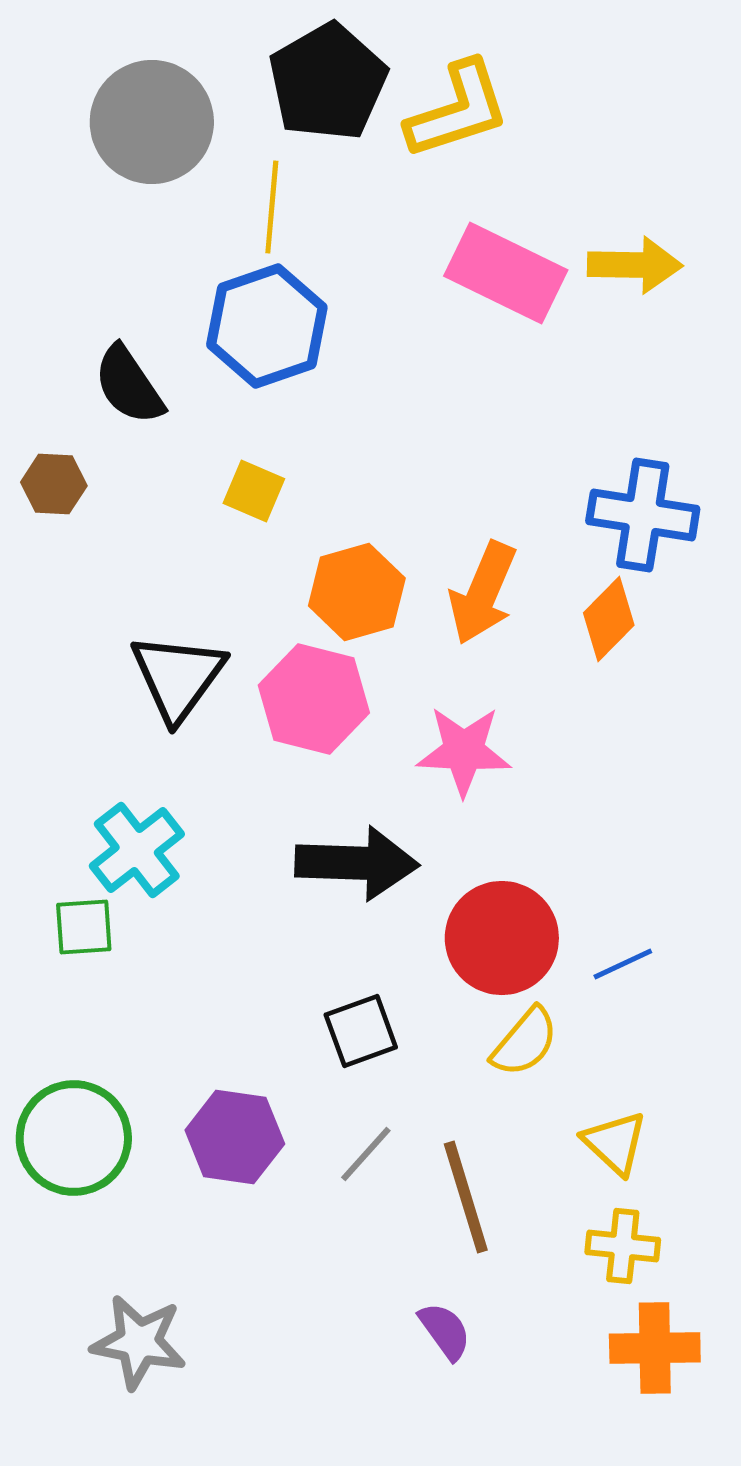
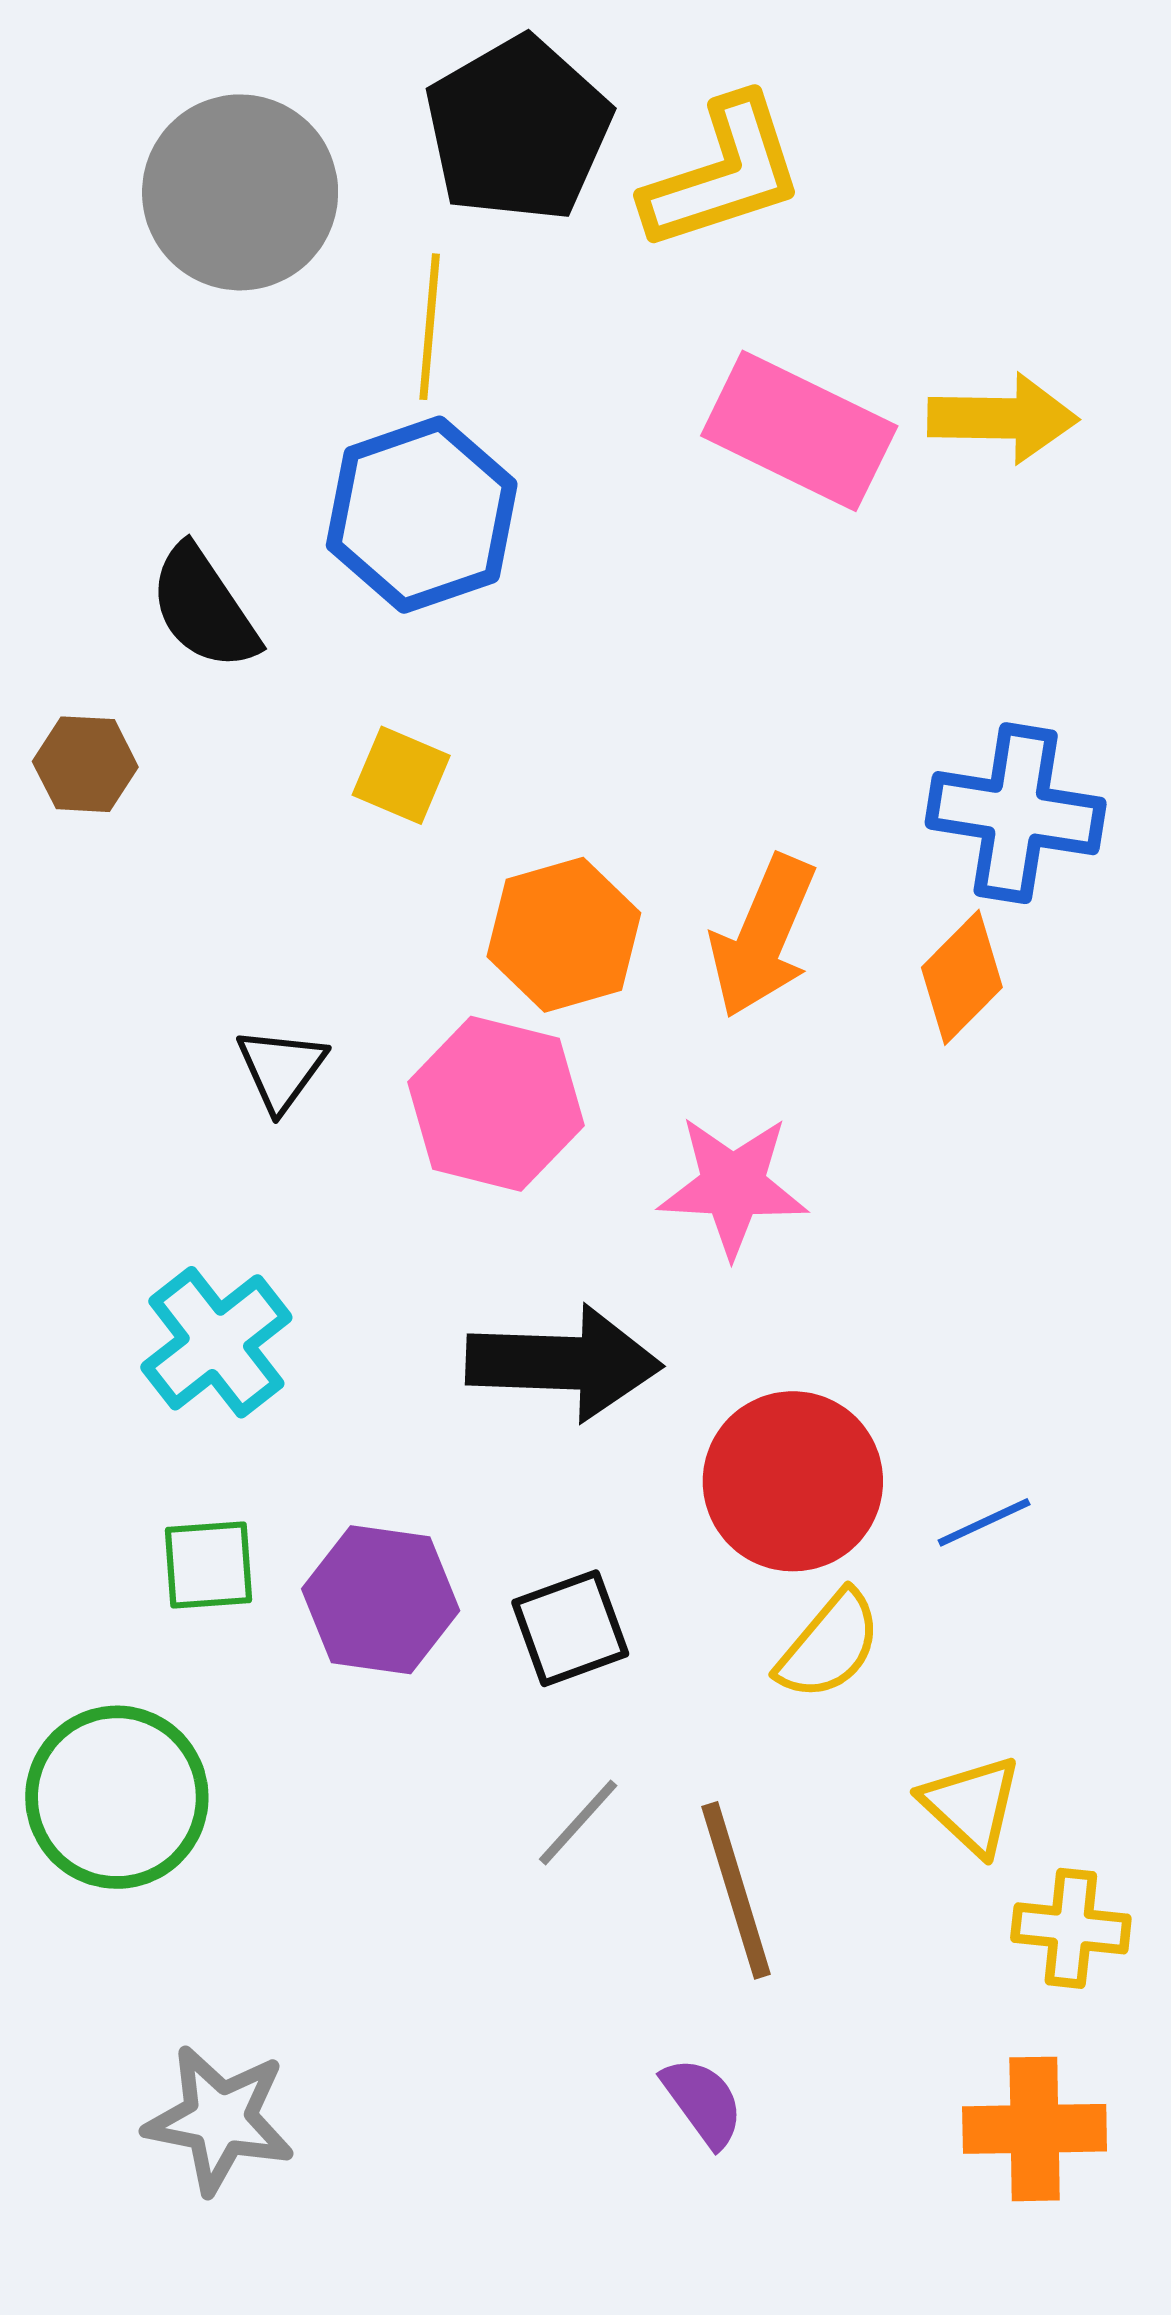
black triangle: (178, 677) -> (281, 1069), size x0.6
green square: (84, 927) -> (208, 1565), moved
purple hexagon: (235, 1137) -> (381, 1600), moved
yellow cross: (623, 1246) -> (1071, 1928), moved

